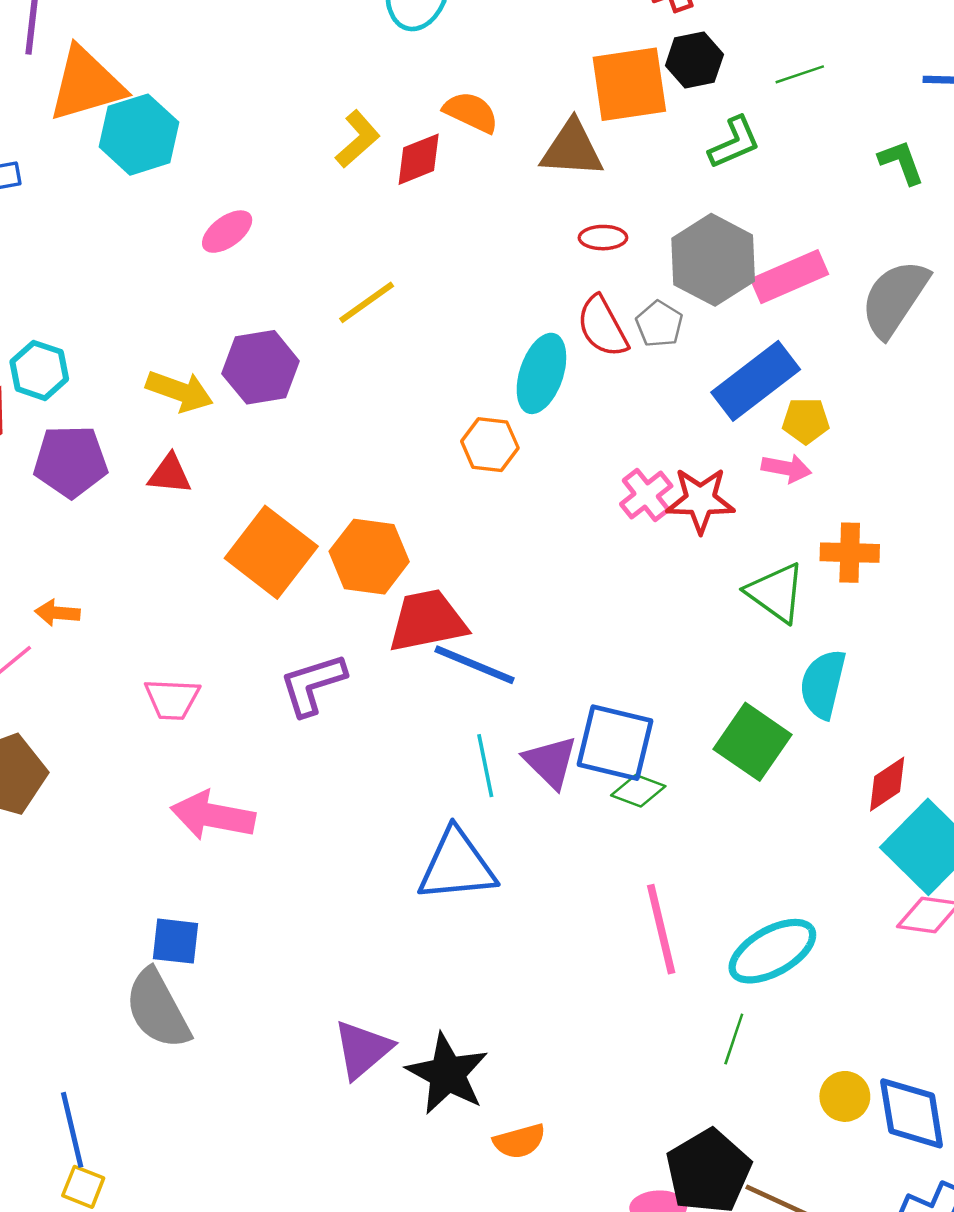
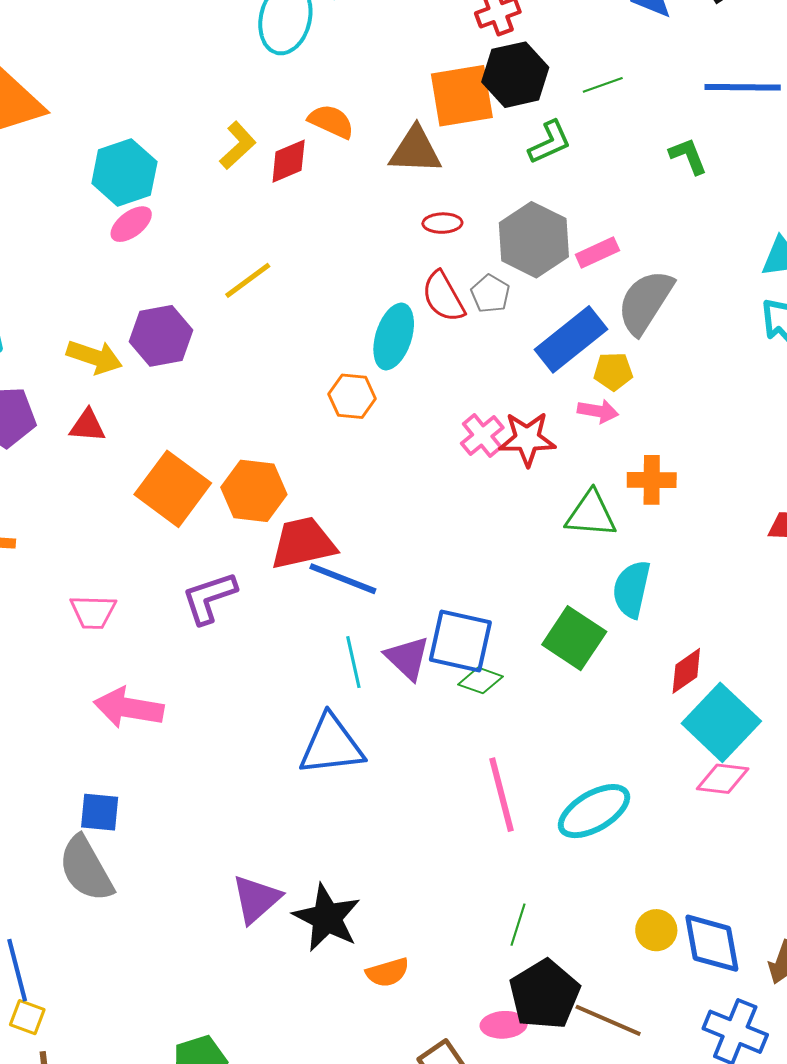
black hexagon: (694, 60) -> (515, 75), size x1.4
cyan hexagon: (139, 135) -> (124, 172), moved
pink rectangle: (790, 277) -> (597, 252), size x0.7
gray semicircle: (895, 298) -> (645, 302), moved
green triangle: (776, 593) -> (591, 514), turned -30
green line: (734, 1039) -> (518, 925), moved

